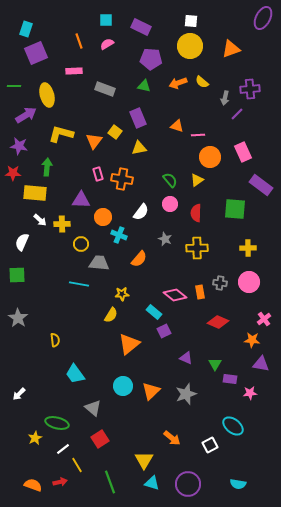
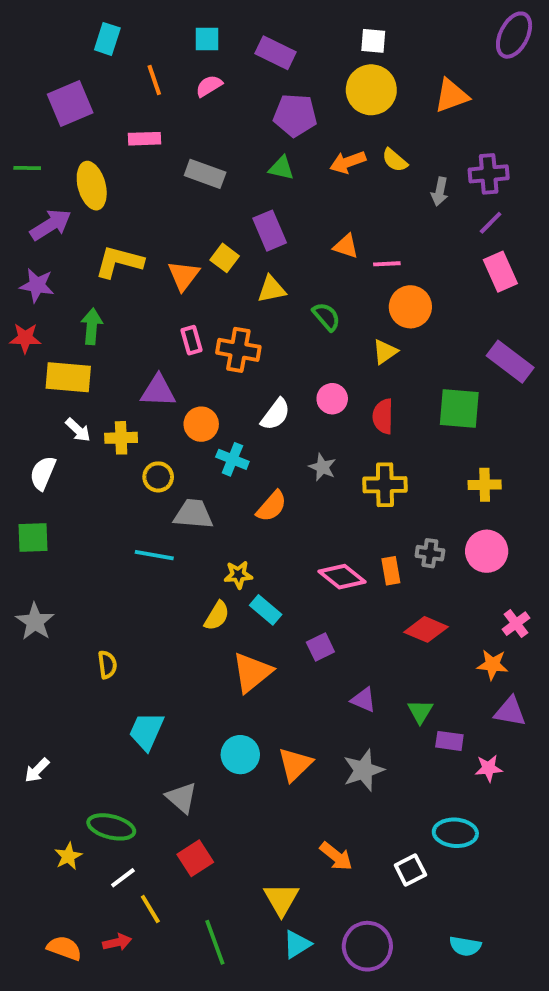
cyan rectangle: (26, 29) -> (107, 39), moved
purple line: (237, 114) -> (491, 223), moved
pink rectangle: (243, 152) -> (500, 272), moved
green semicircle: (170, 180) -> (326, 317), moved
cyan rectangle: (154, 312) -> (266, 610), moved
cyan trapezoid: (75, 374) -> (146, 731), turned 60
cyan ellipse: (233, 426) -> (455, 833), turned -35
cyan triangle: (152, 483) -> (297, 944), turned -49

